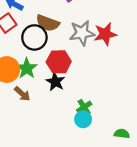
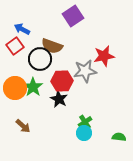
gray star: (82, 33) -> (85, 71), moved
brown arrow: (22, 94) -> (23, 126), moved
green semicircle: (122, 134) -> (119, 137), moved

